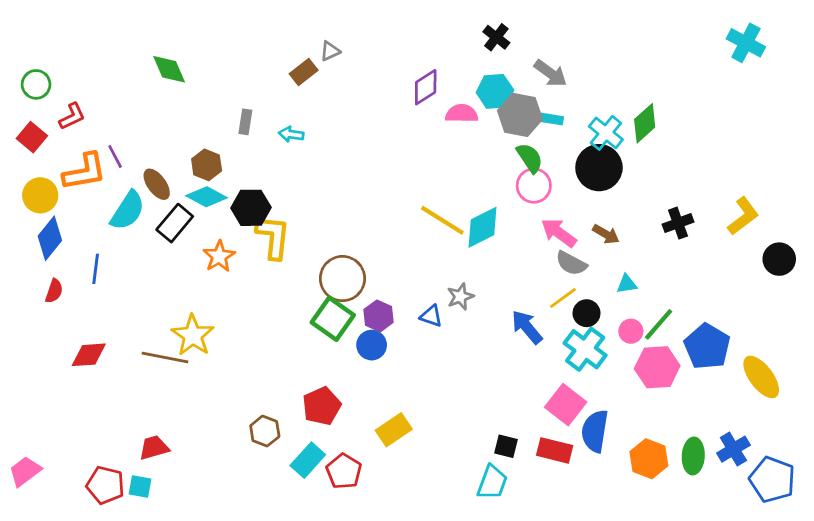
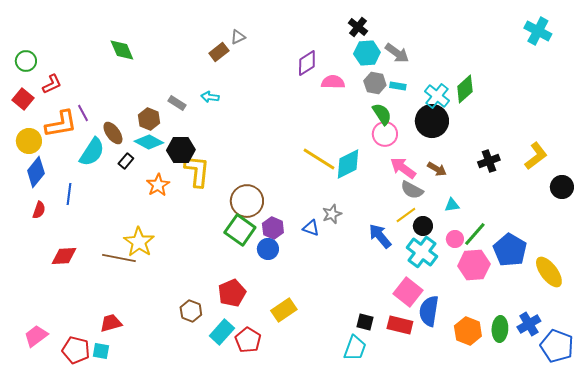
cyan hexagon: (495, 91) -> (367, 53), moved
gray hexagon: (520, 115) -> (375, 83), size x0.7
gray rectangle: (245, 122) -> (177, 103), moved, turned -66
black rectangle: (175, 223) -> (126, 161), size x0.6
pink trapezoid: (25, 471) -> (36, 336), moved

